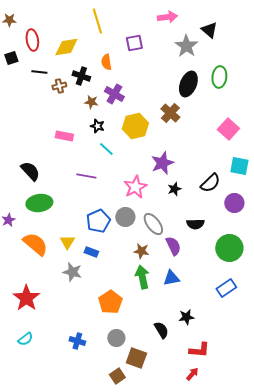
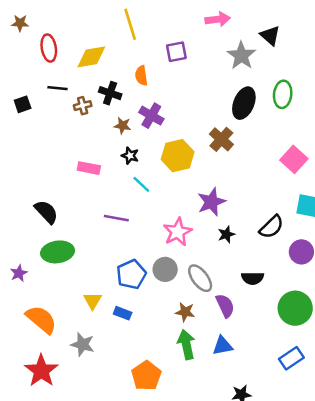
black square: (11, 58) -> (23, 104), moved
orange semicircle: (35, 244) -> (41, 319), moved
gray star: (72, 272) -> (83, 344), moved

